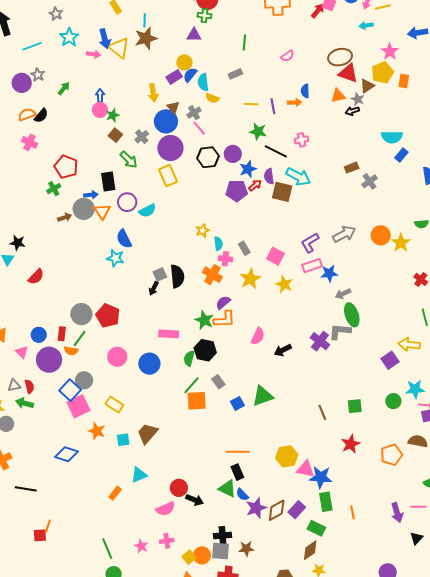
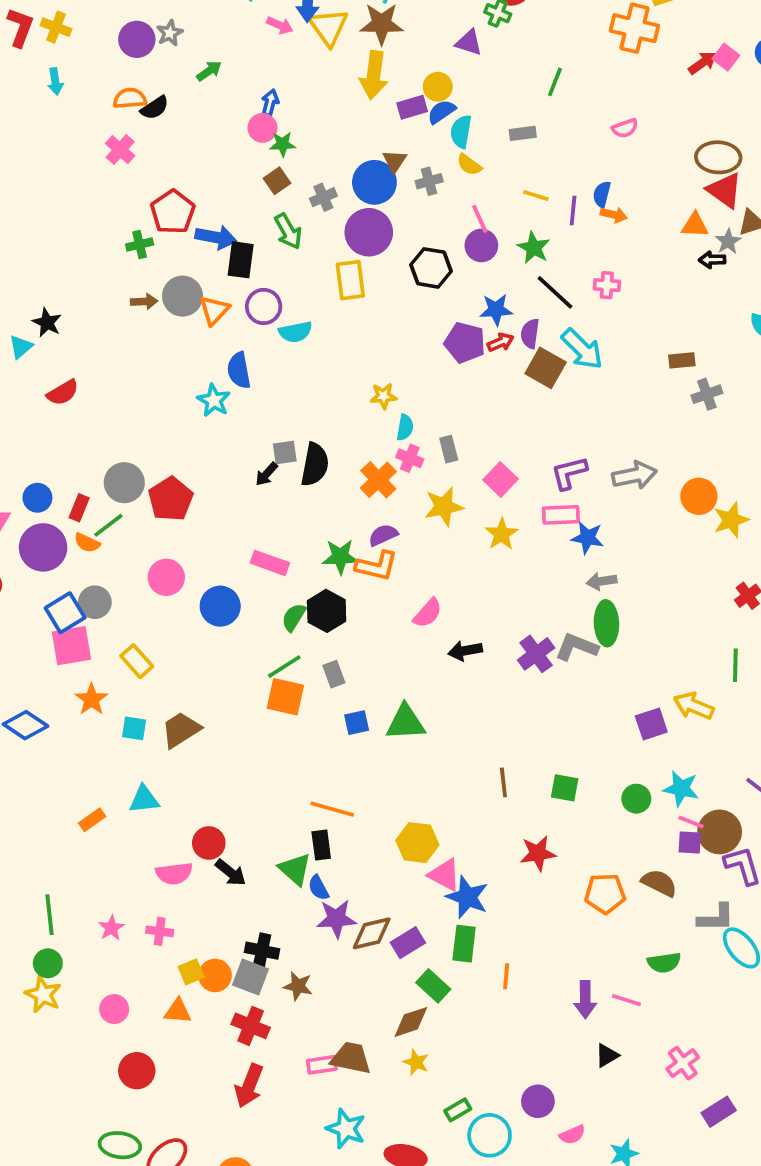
blue semicircle: (305, 91) -> (602, 194), moved
yellow arrow: (153, 93) -> (374, 75), moved, size x1.4
pink line: (199, 128) -> (480, 219), moved
purple circle: (233, 154) -> (481, 245), moved
blue arrow: (91, 195) -> (216, 237), moved, size x1.5
green star: (204, 320) -> (340, 557), turned 30

